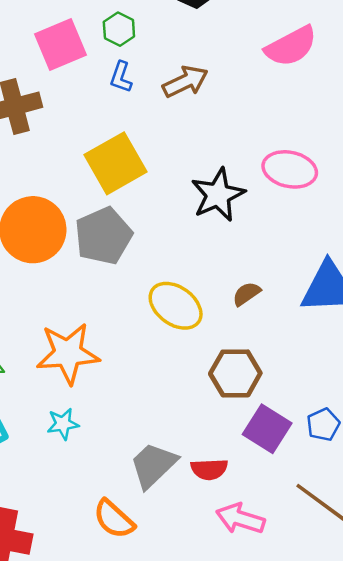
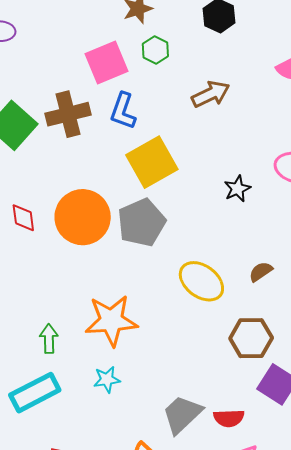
blue L-shape: (121, 77) -> (123, 111), moved, size x1.4
black star: (218, 195) -> (237, 189), size x0.6

